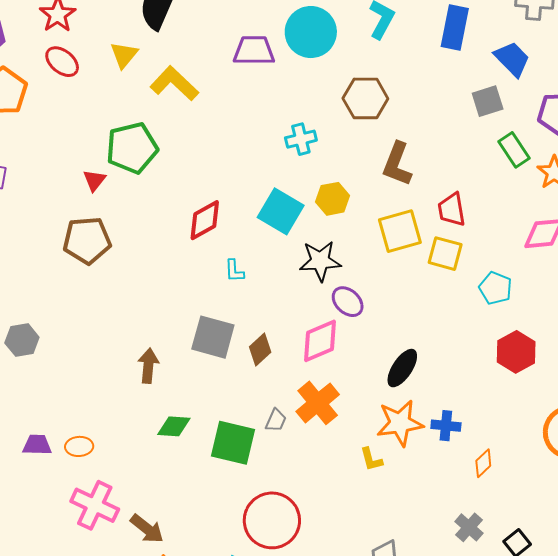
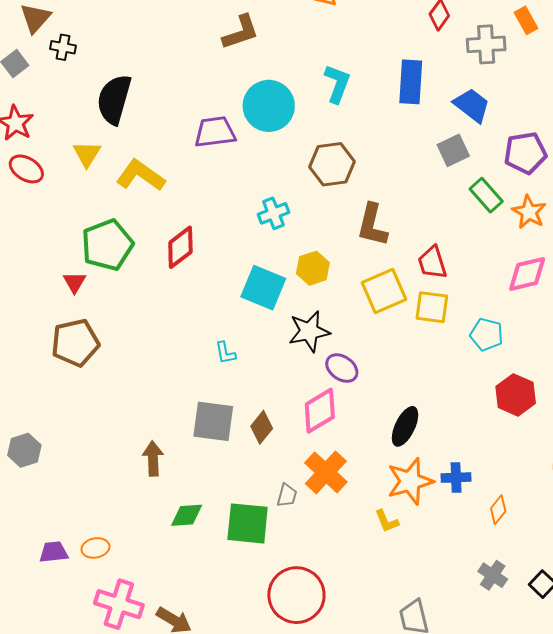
red diamond: (205, 220) -> (180, 247), moved

